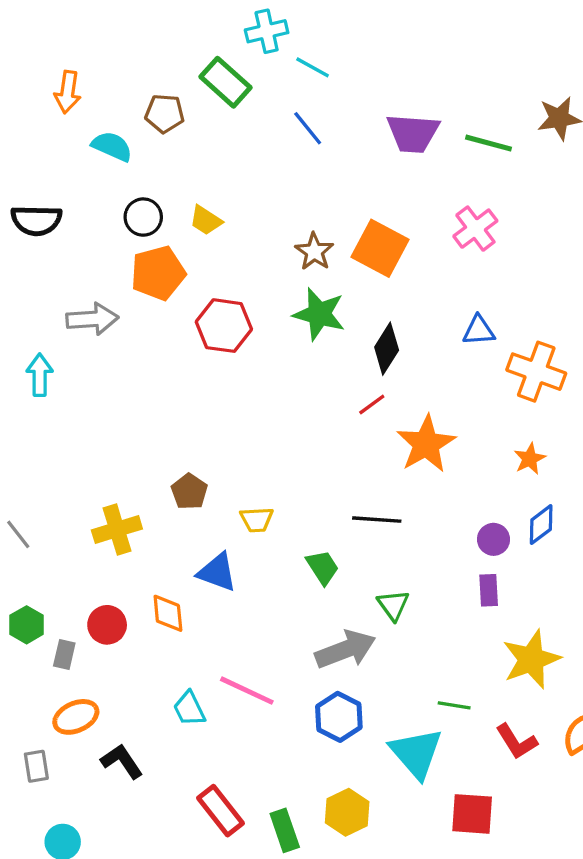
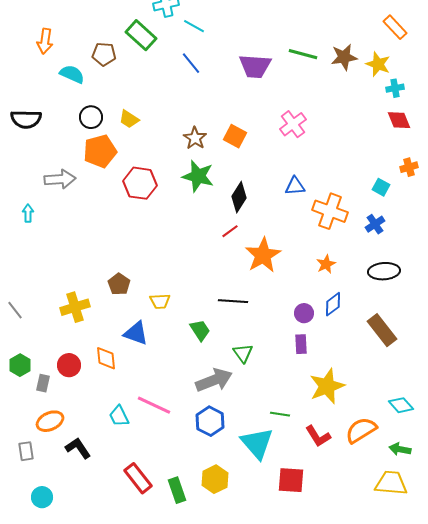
green line: (489, 143) -> (303, 54), moved
orange square: (380, 248) -> (235, 136), size x0.7
cyan arrow: (40, 375) -> (28, 213), size x0.7

